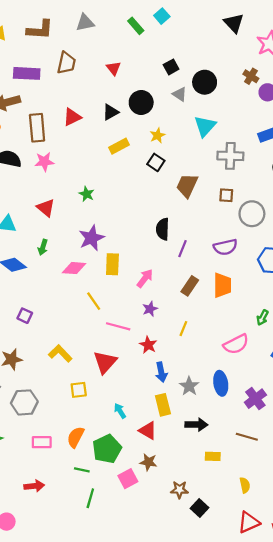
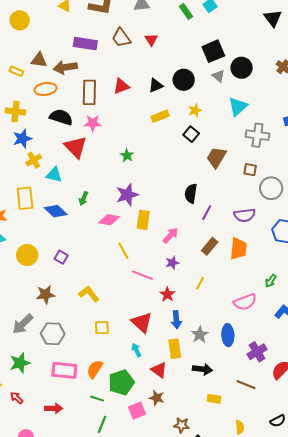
brown trapezoid: (66, 63) -> (121, 38), turned 125
black square: (171, 67) -> (213, 51), size x1.6
red triangle: (114, 68) -> (151, 40), moved
red triangle: (46, 208) -> (76, 147), moved, size x1.4
red triangle: (105, 362) -> (142, 322), moved, turned -35
pink rectangle: (42, 442) -> (64, 370), size x1.4

